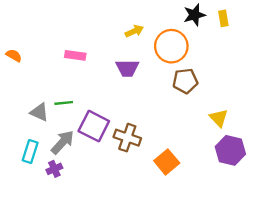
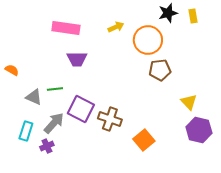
orange semicircle: (14, 55) -> (12, 70), moved
pink rectangle: (75, 55) -> (66, 28), moved, size x1.5
purple trapezoid: (127, 68) -> (77, 59), moved

